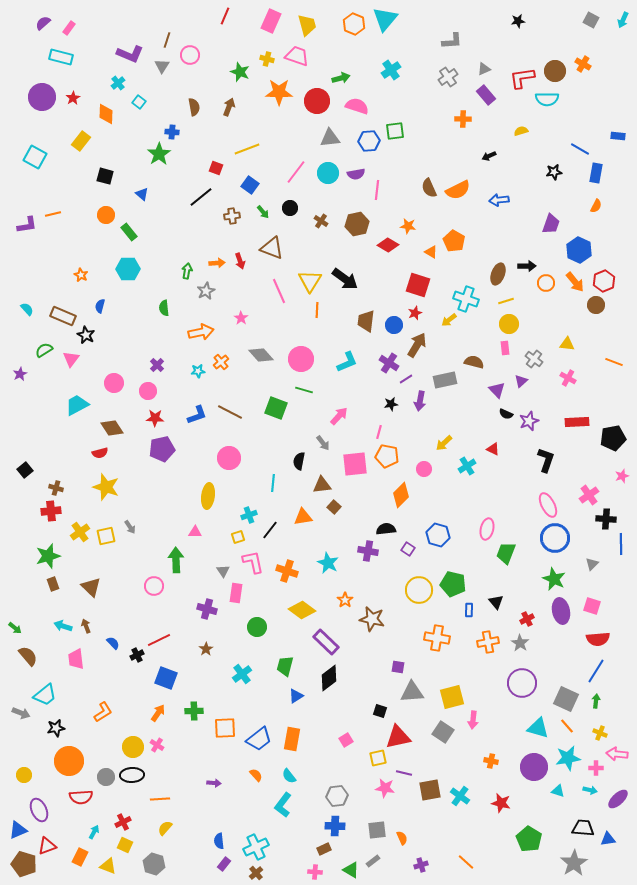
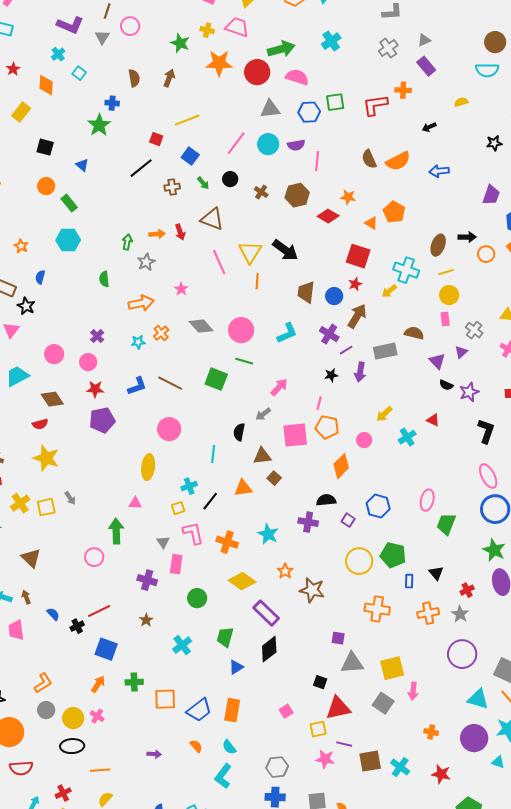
green arrow: (341, 78) -> (281, 49), size x1.5
red L-shape: (522, 78) -> (375, 105), moved
gray arrow: (323, 443) -> (263, 414), turned 91
gray circle: (106, 777) -> (46, 710), moved

